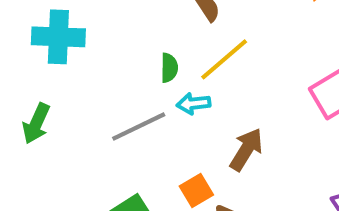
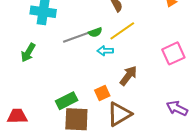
green semicircle: (169, 68) -> (95, 32), turned 64
gray line: (139, 127) -> (76, 37), moved

